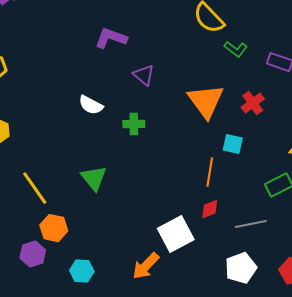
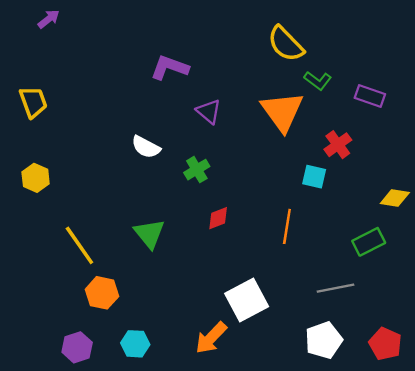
orange triangle: (206, 101) -> (282, 111), moved
green cross: (134, 124) -> (197, 170), turned -30
cyan square: (233, 144) -> (314, 177), moved
red diamond: (210, 209) -> (218, 218), moved
purple hexagon: (33, 254) -> (77, 347), moved

